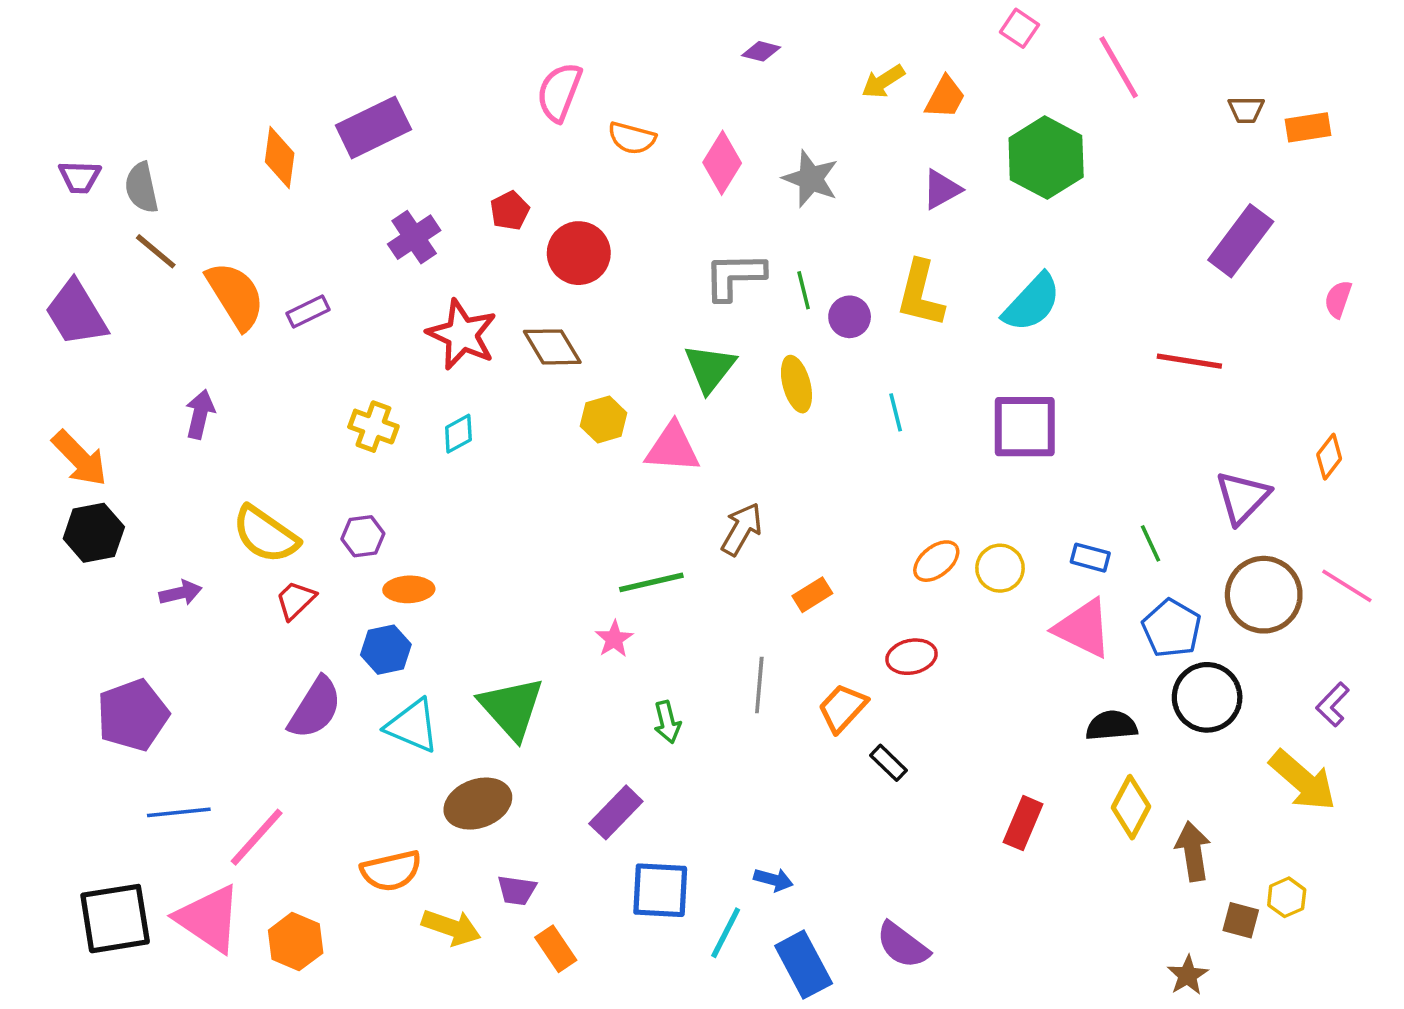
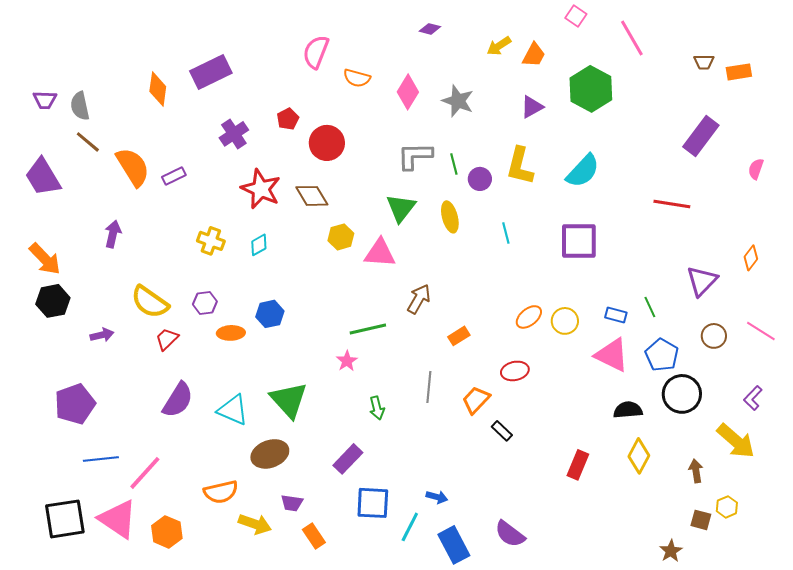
brown circle: (1264, 595) -> (714, 336), size x0.6
blue hexagon: (386, 650) -> (270, 314), moved
brown arrow: (1193, 851) -> (696, 471), moved, size x0.7

